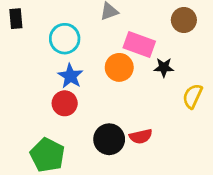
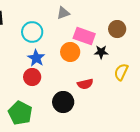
brown circle: (184, 20) -> (117, 29), moved
red semicircle: (141, 136) -> (85, 84), moved

